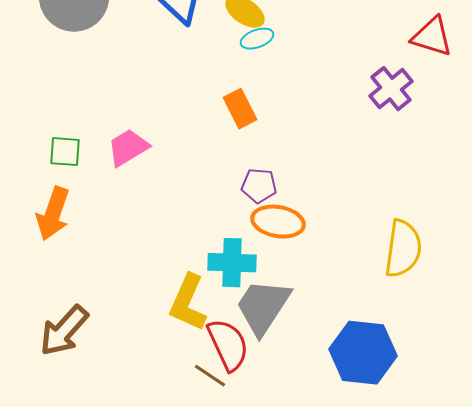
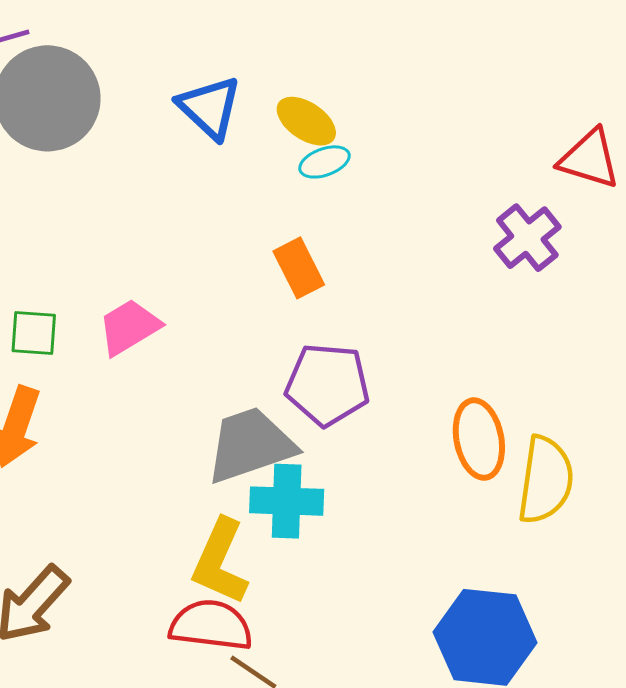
purple pentagon: (259, 186) -> (328, 385), size x1.6
orange ellipse: (278, 222) -> (479, 439), moved, turned 69
gray trapezoid: (263, 307) -> (250, 445), moved, turned 38
red semicircle: (228, 345) -> (211, 625), moved, turned -58

